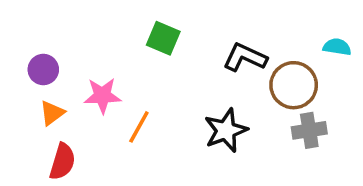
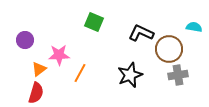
orange triangle: (52, 113) -> (39, 69), moved

